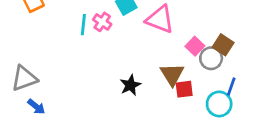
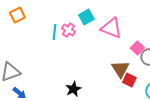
black star: (130, 85) -> (73, 89), moved
red square: (184, 89) -> (129, 80), turned 32

